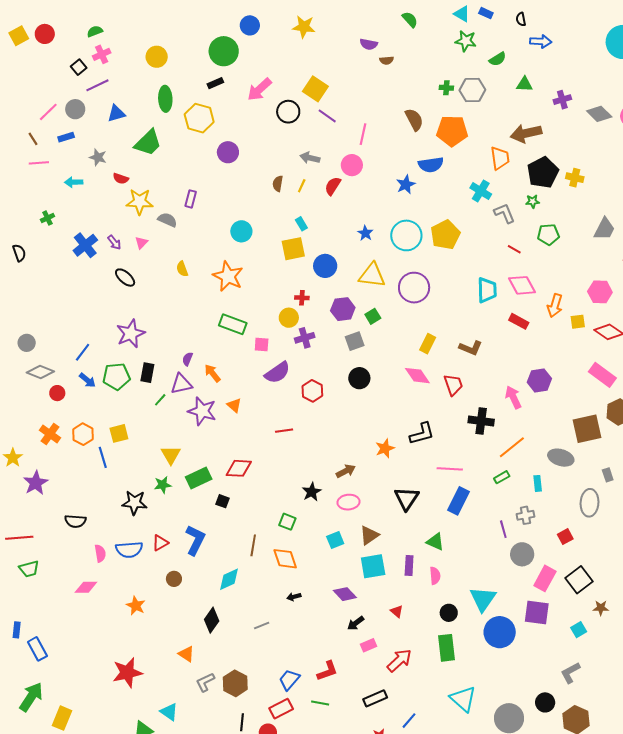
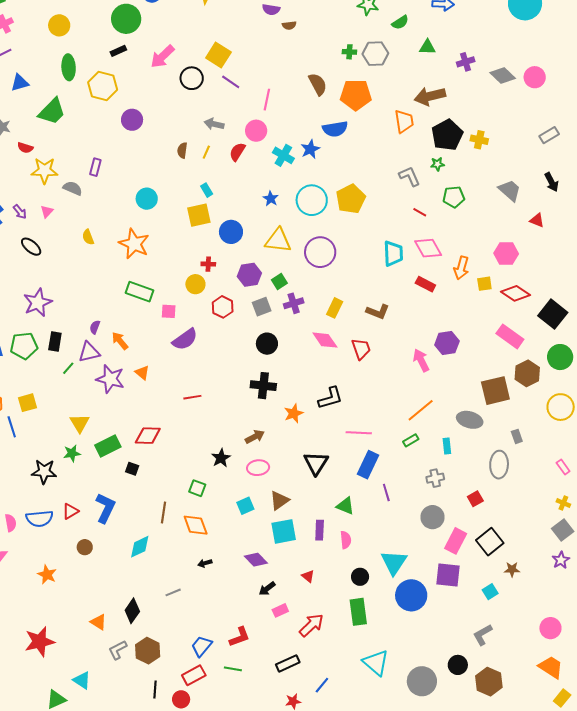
cyan cross: (481, 191) -> (283, 155), moved
gray trapezoid: (604, 229) -> (510, 190), turned -75
purple cross: (305, 338) -> (294, 303), moved
red hexagon: (312, 391) -> (223, 307), moved
black cross: (481, 421) -> (263, 386), moved
purple line: (503, 529) -> (386, 493), moved
black diamond: (212, 620) -> (132, 611), moved

